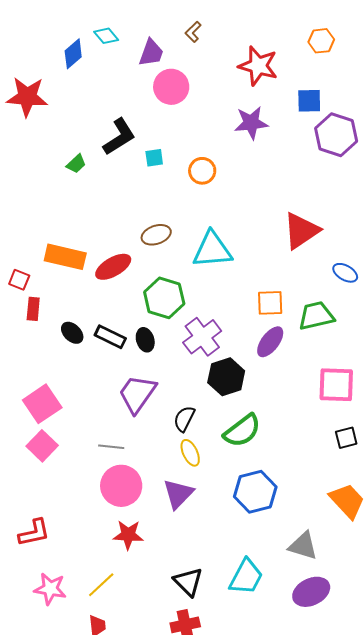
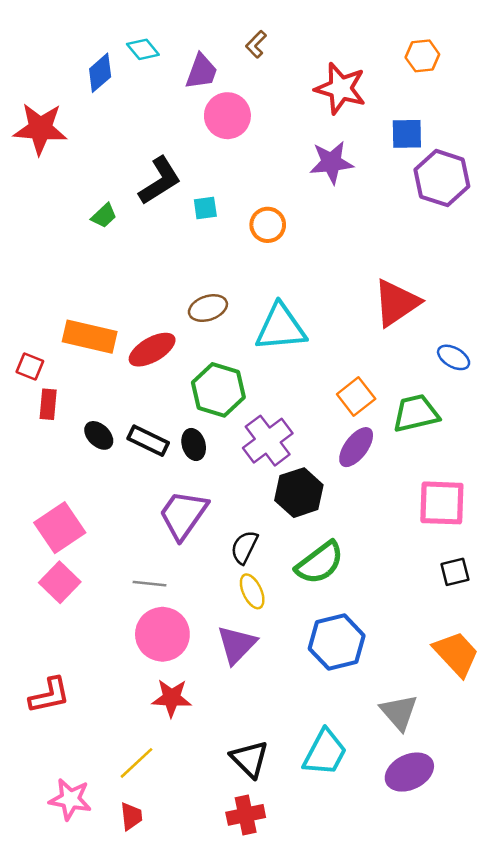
orange square: (270, 303) -> (356, 396), turned -36
gray triangle: (303, 546) -> (399, 712), turned 32
pink star: (50, 589) -> (70, 799), moved

